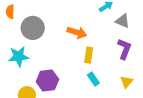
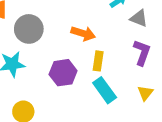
cyan rectangle: (93, 79) -> (105, 90), size x1.5
purple hexagon: (47, 80) -> (63, 73), moved

